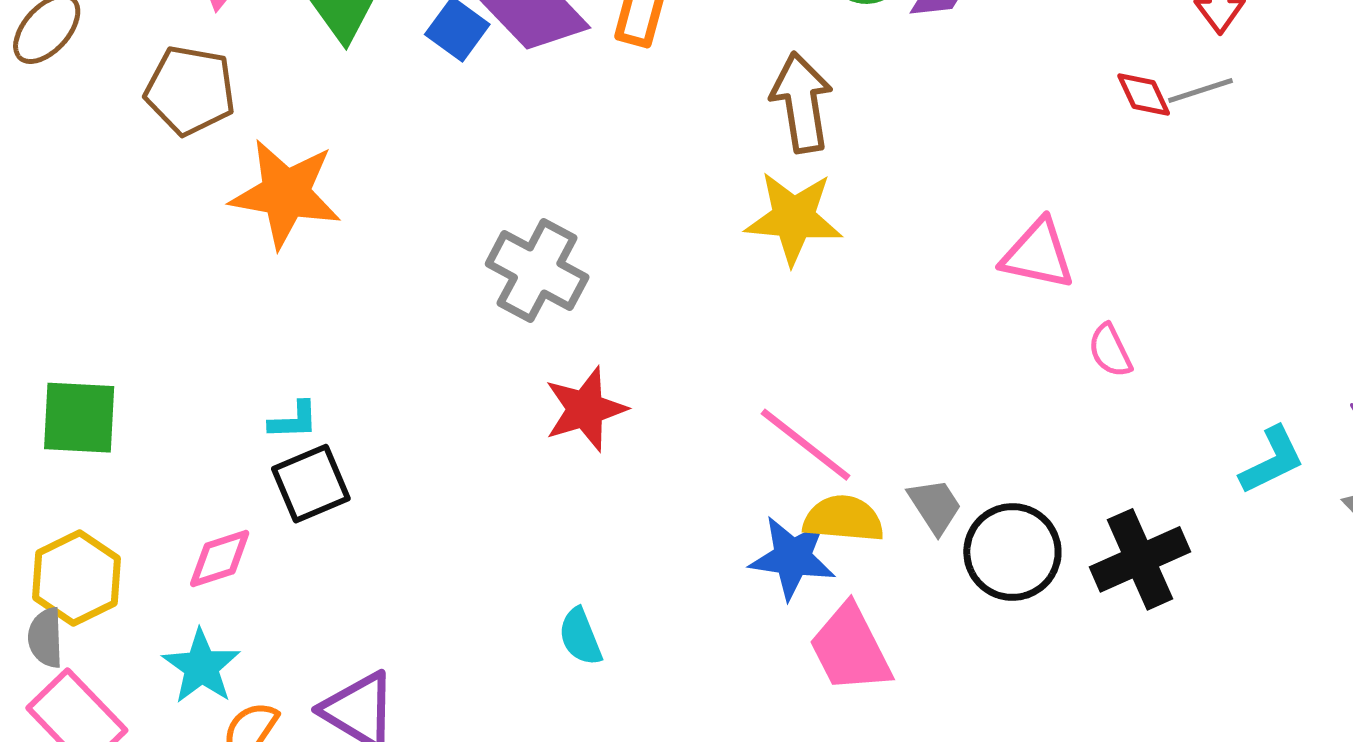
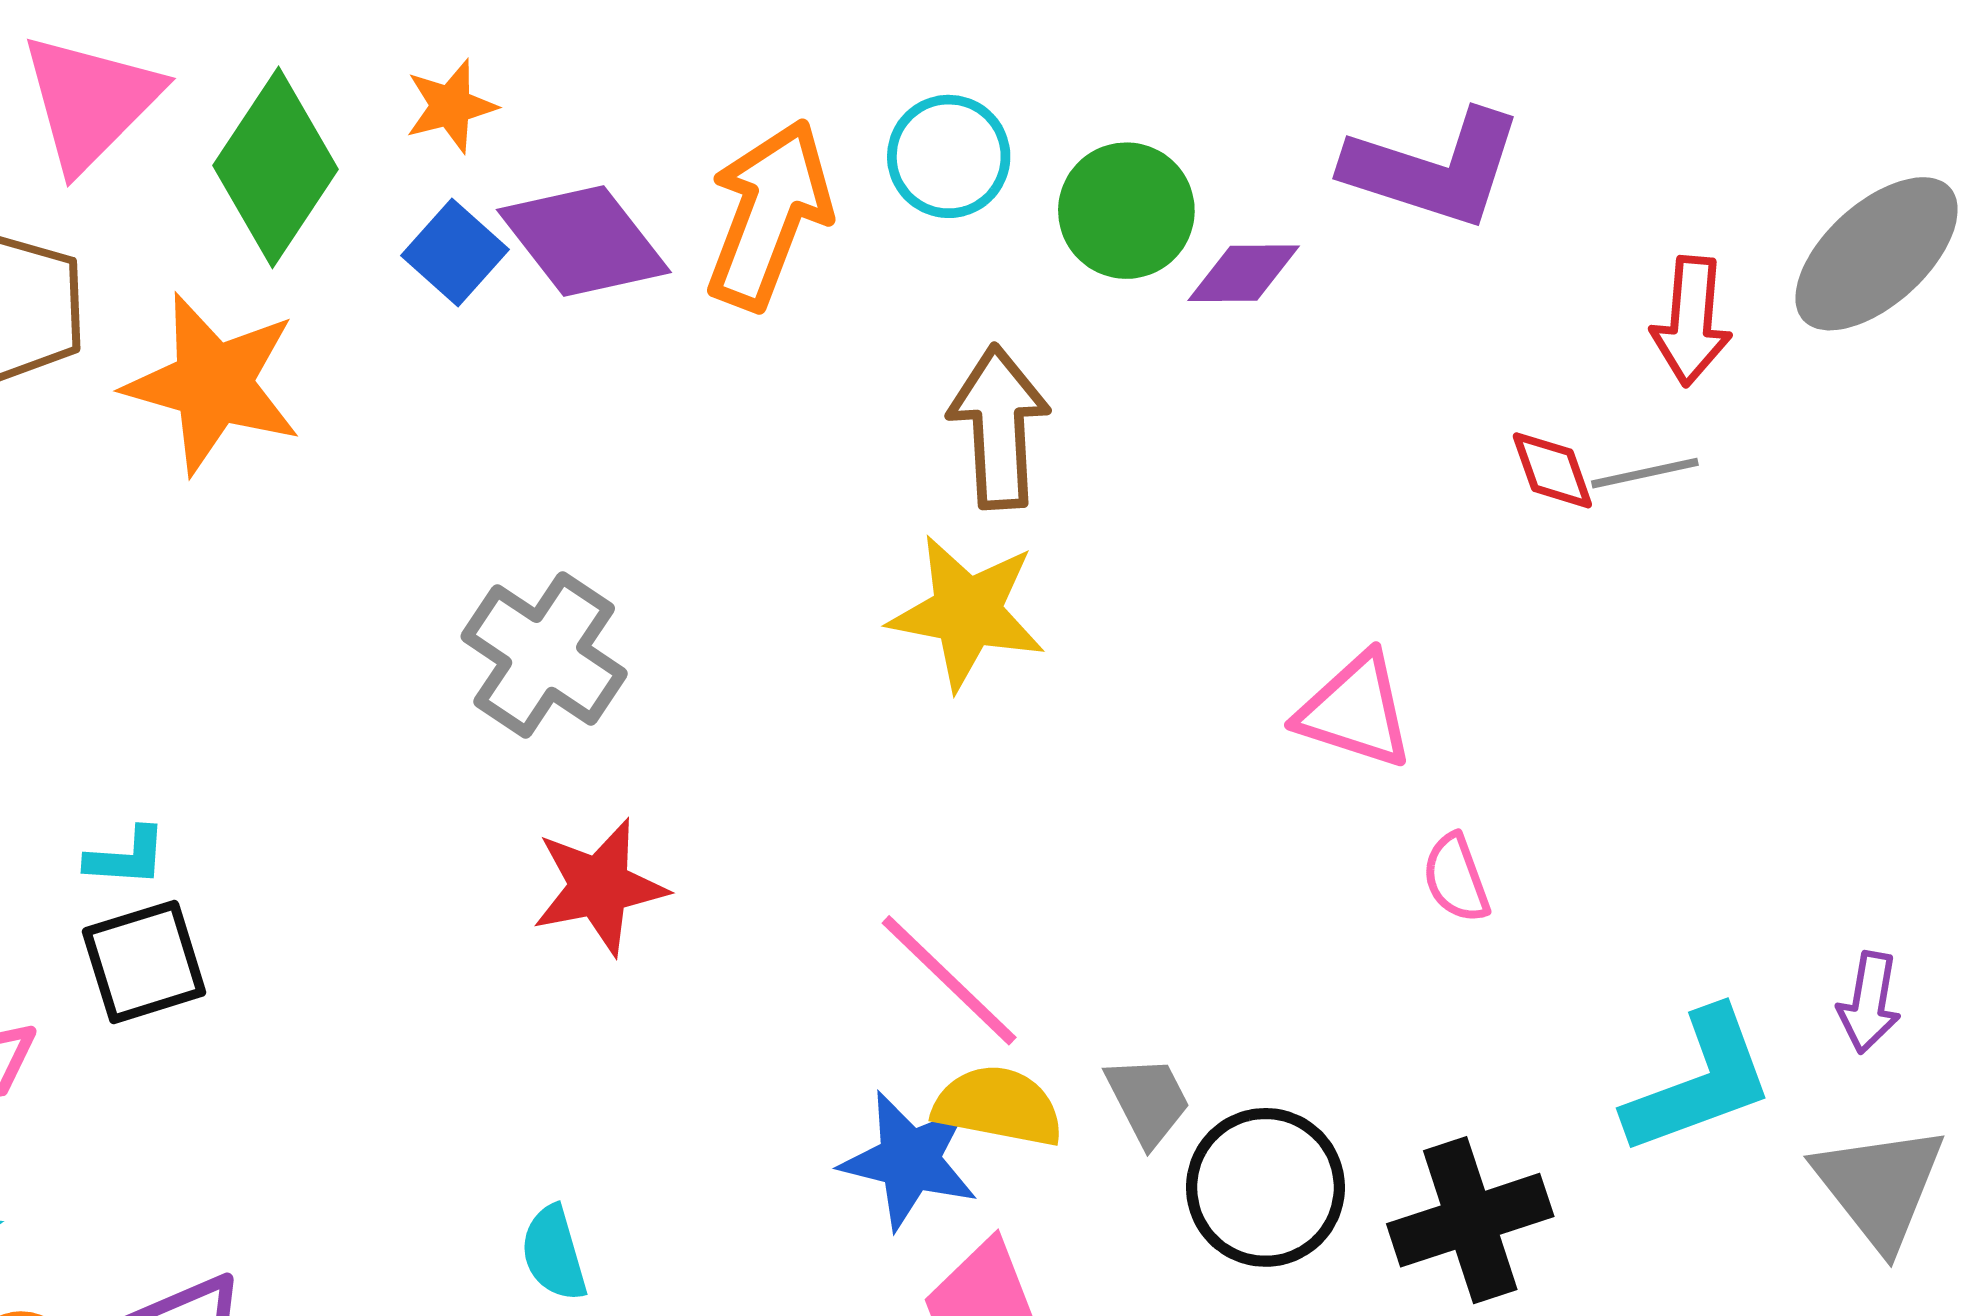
orange star: (286, 194) -> (213, 384), moved
cyan L-shape: (1272, 460) -> (1700, 1082), size x1.4

